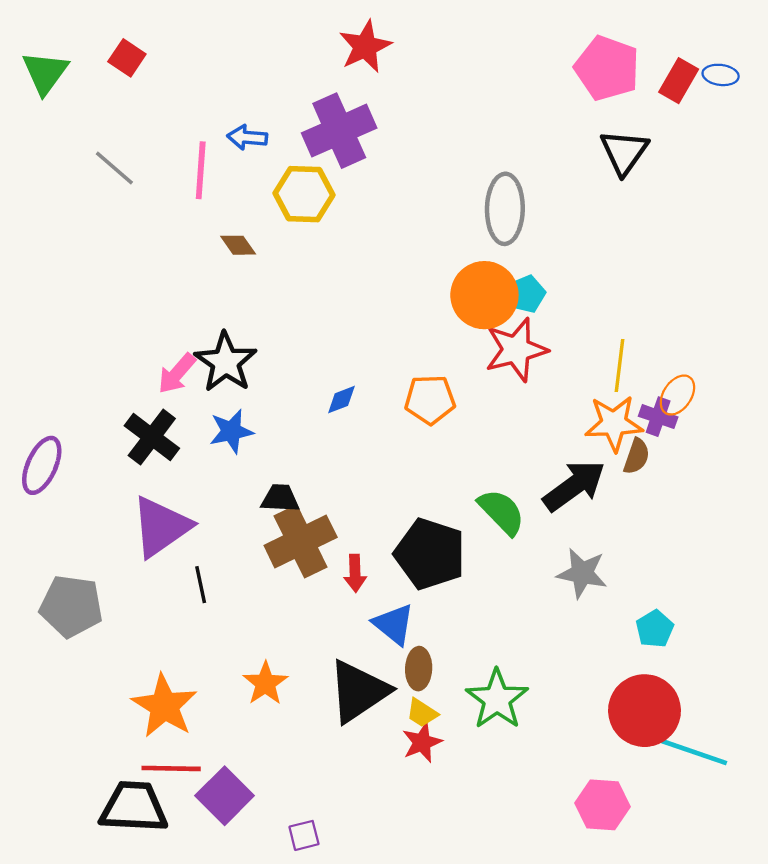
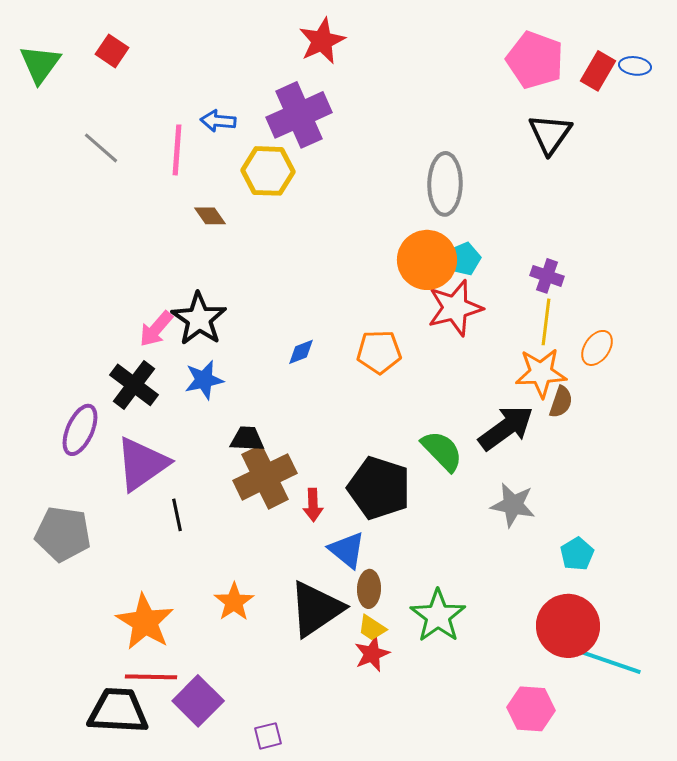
purple cross: (658, 417) -> (547, 276), moved
purple ellipse: (42, 465) -> (80, 430), moved

